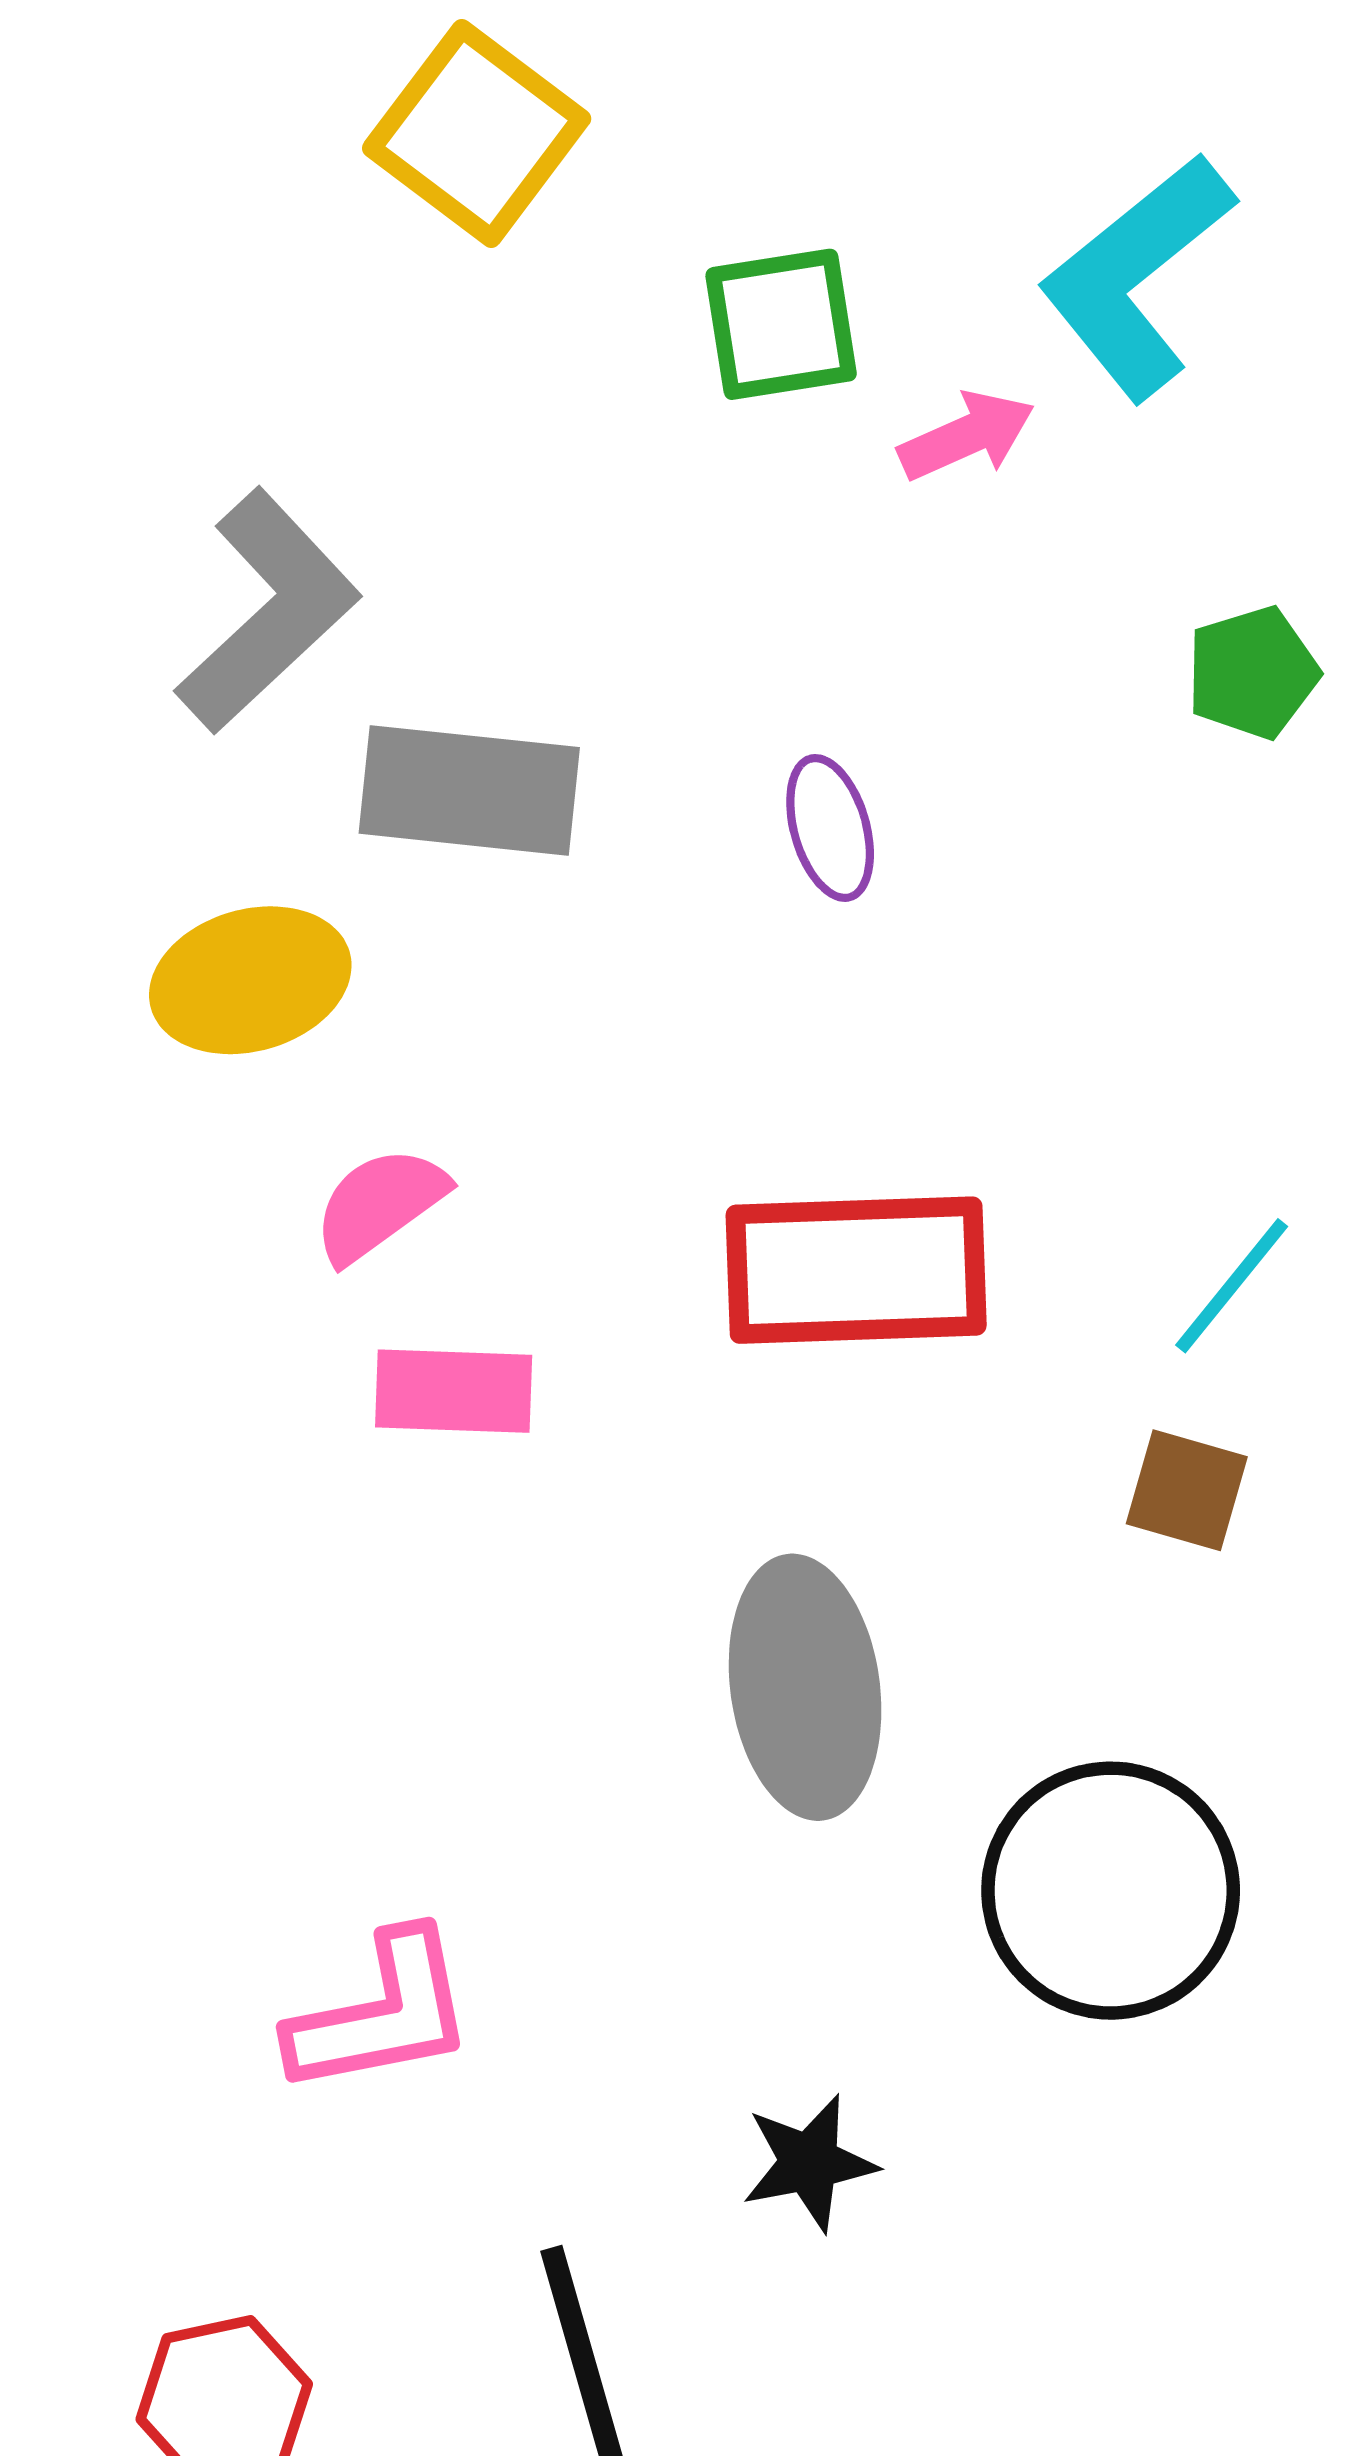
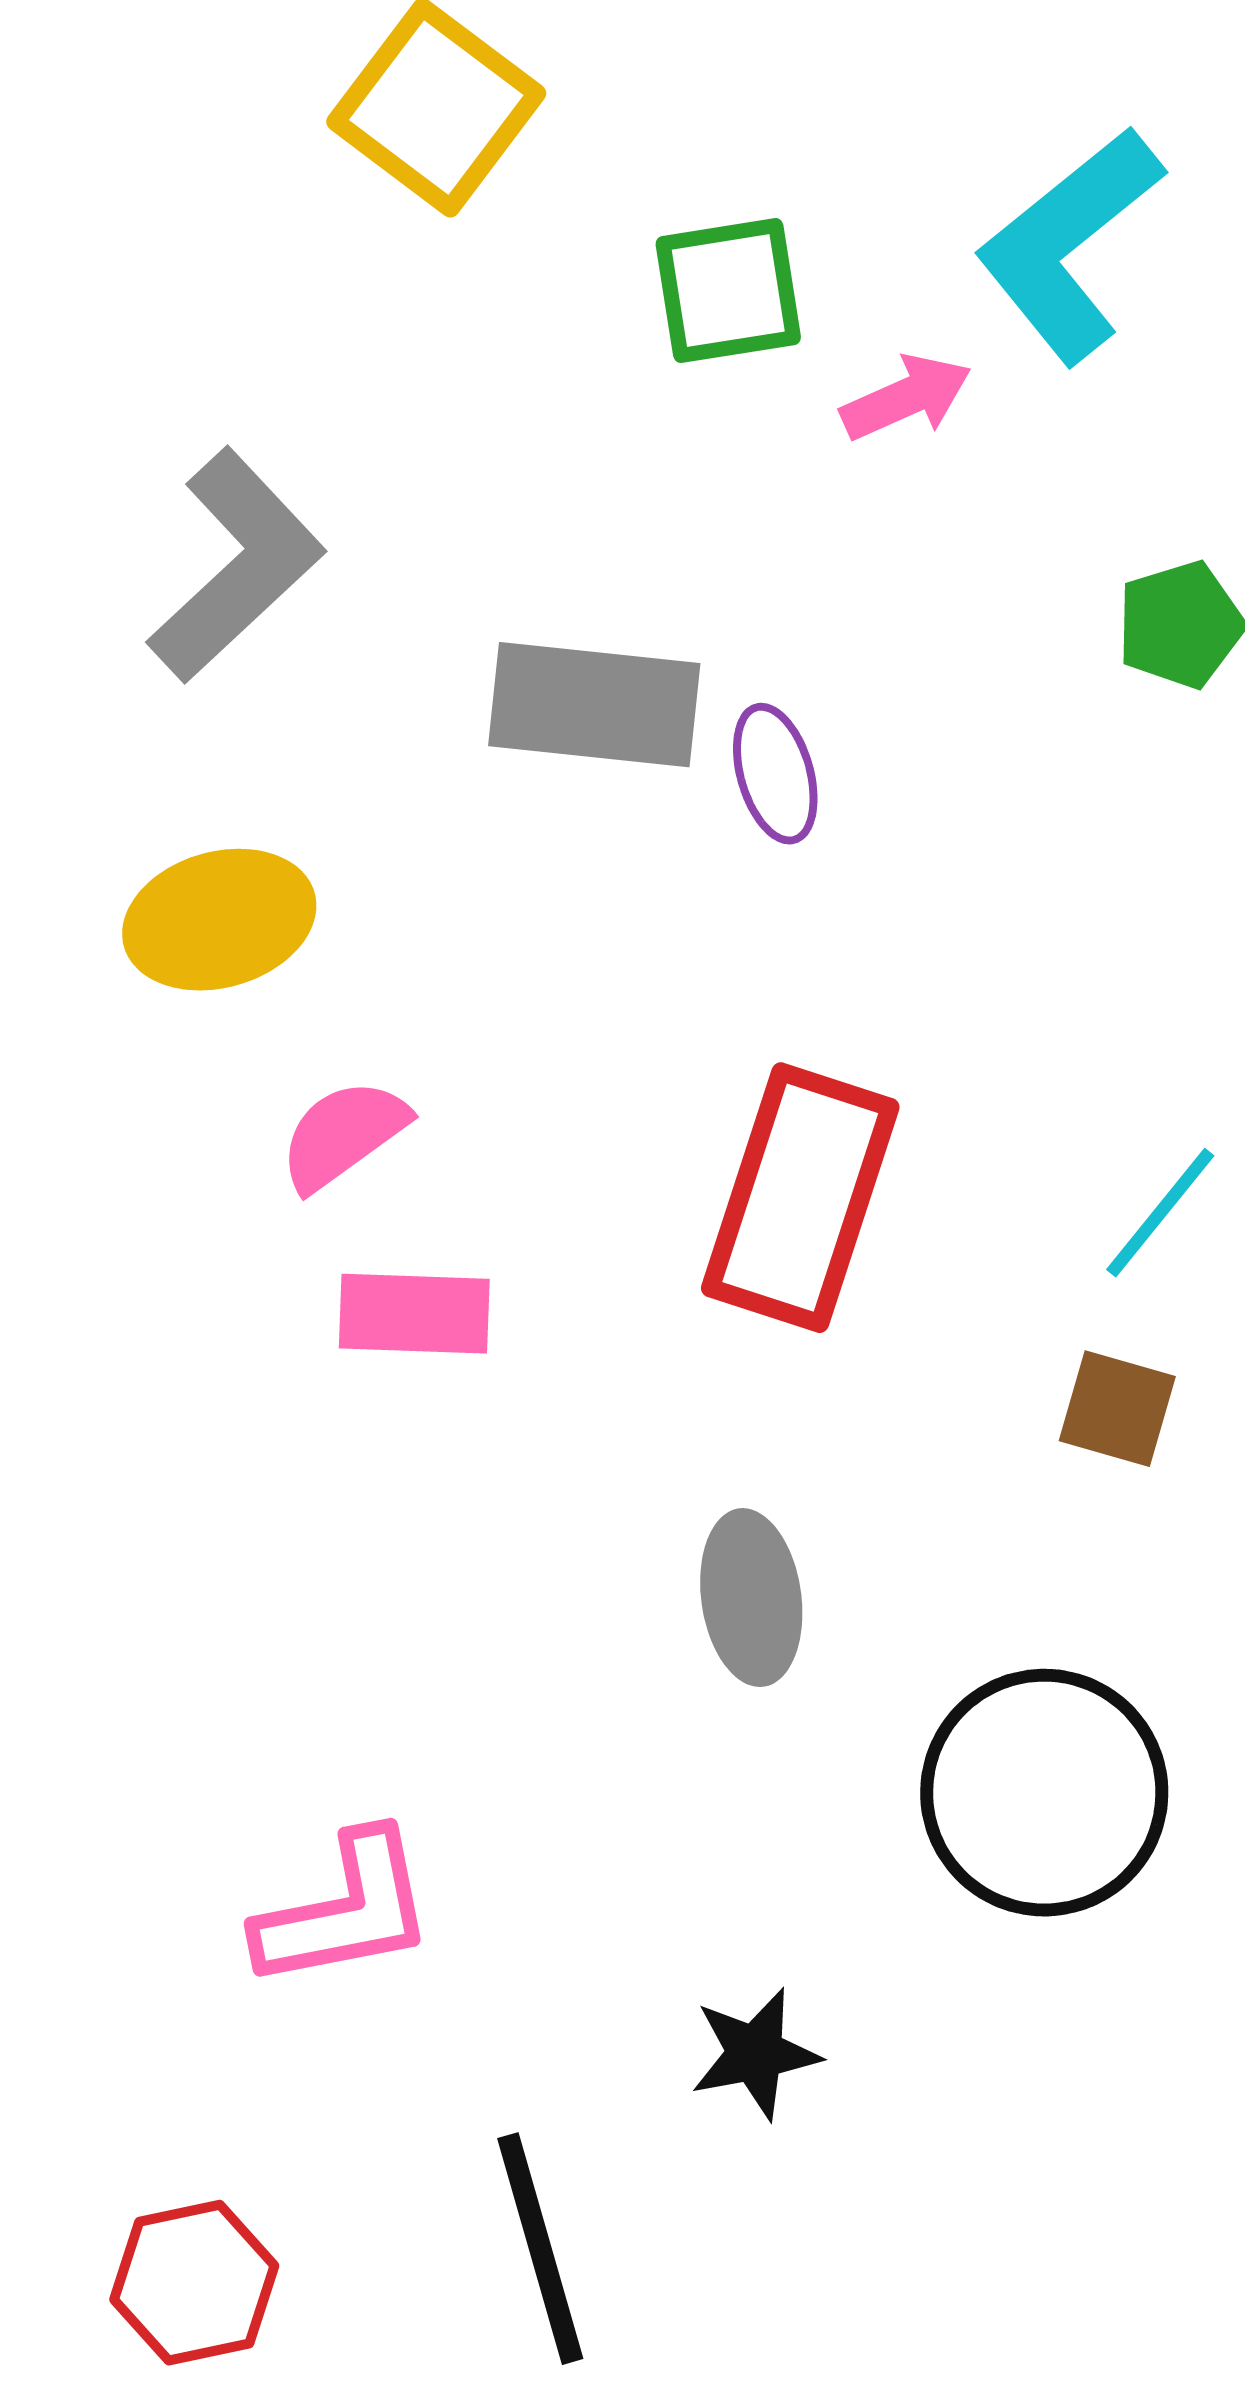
gray rectangle: (469, 790) -> (594, 705), moved
red rectangle: (856, 1270) -> (800, 1198), turned -70
gray ellipse: (805, 1687) -> (751, 1598), size x0.7

